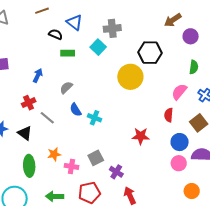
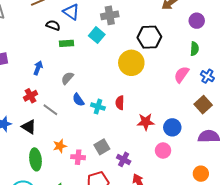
purple circle: (191, 36) -> (197, 21), moved
red semicircle: (169, 115) -> (120, 103), moved
blue circle: (180, 142) -> (172, 127), moved
pink circle: (179, 163) -> (163, 151), moved

